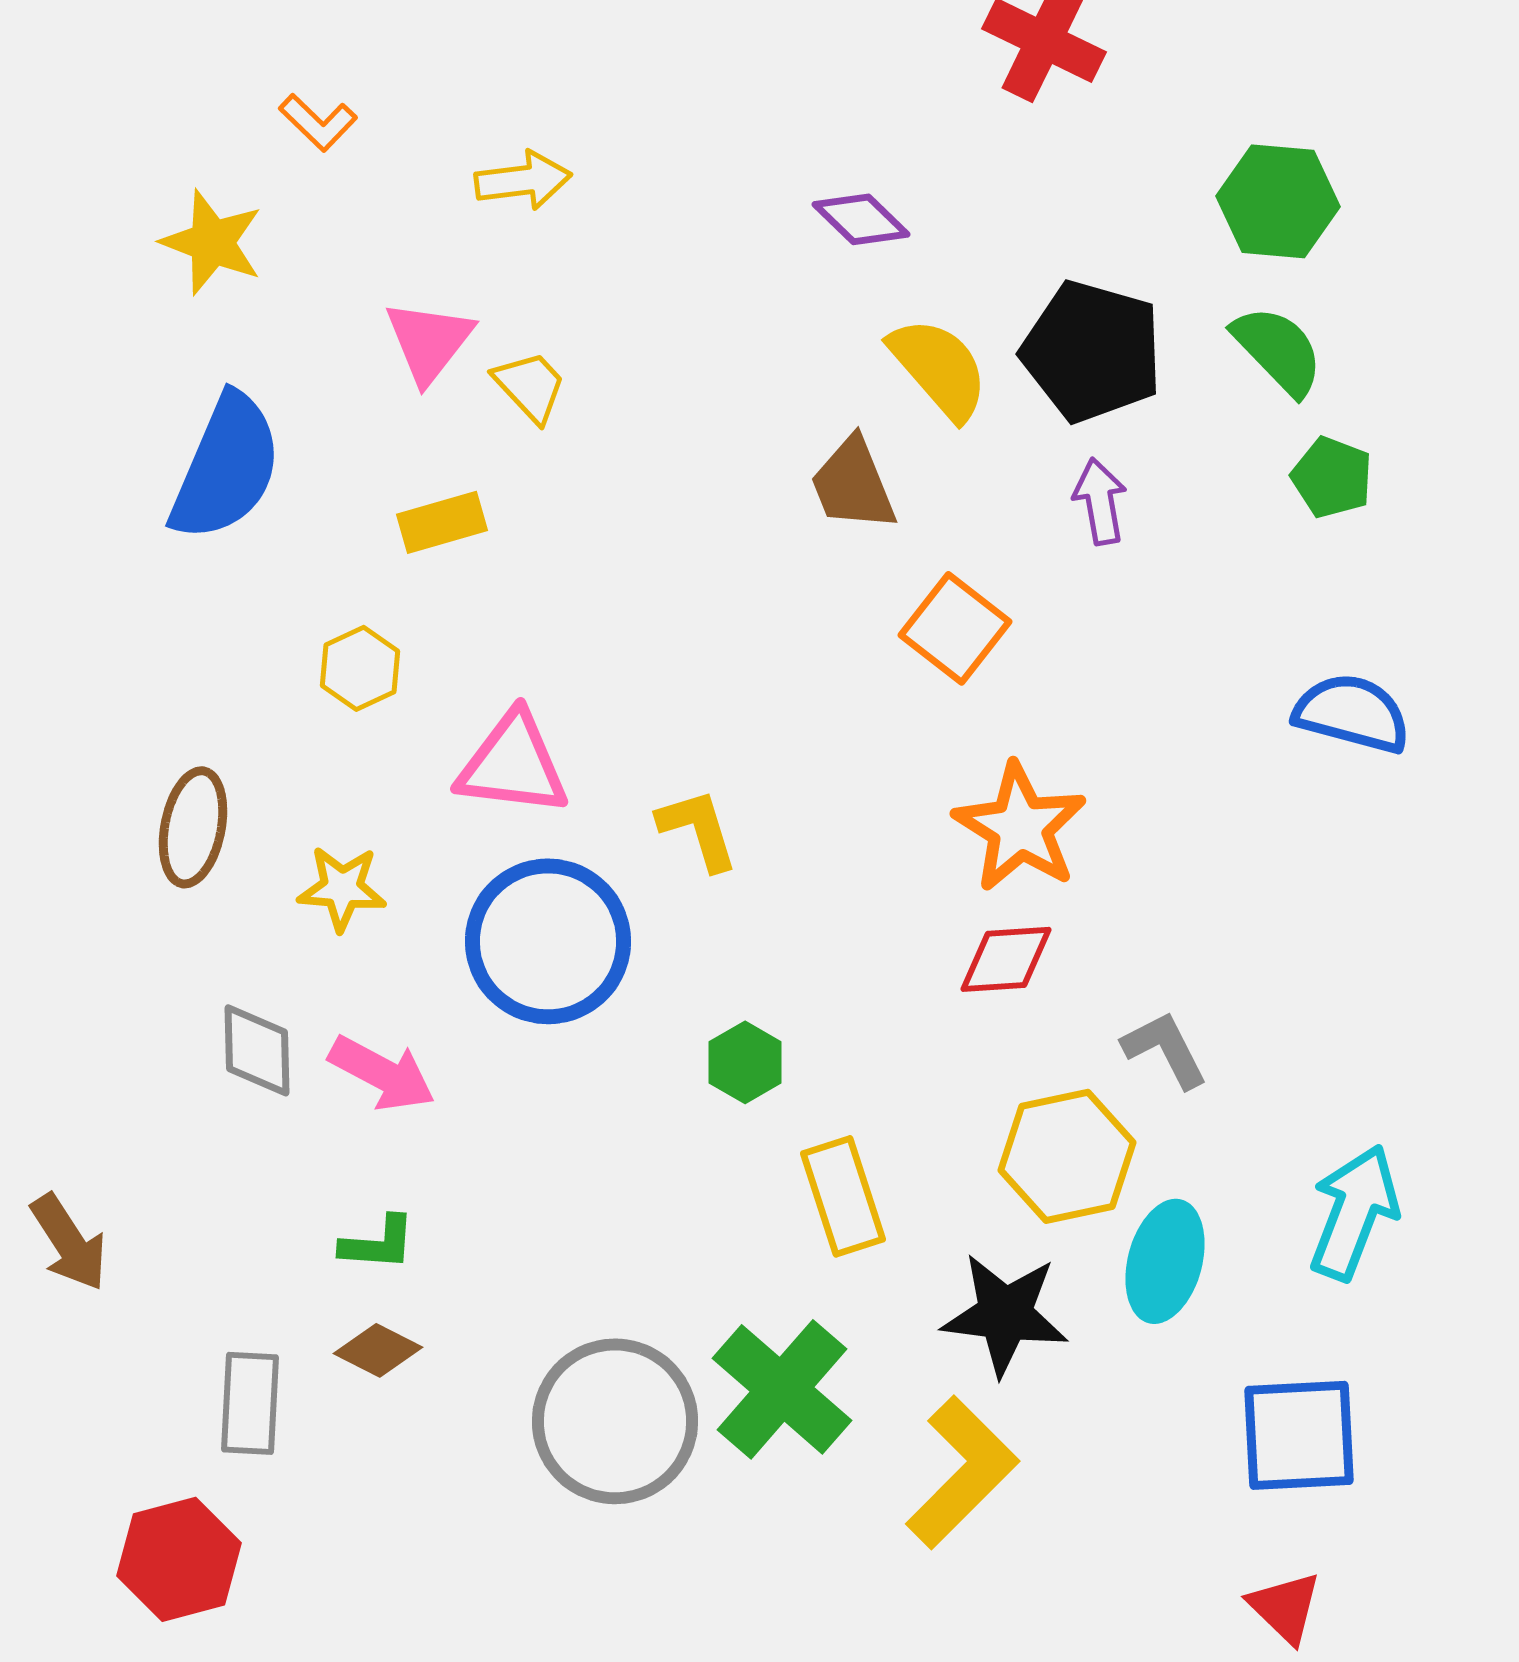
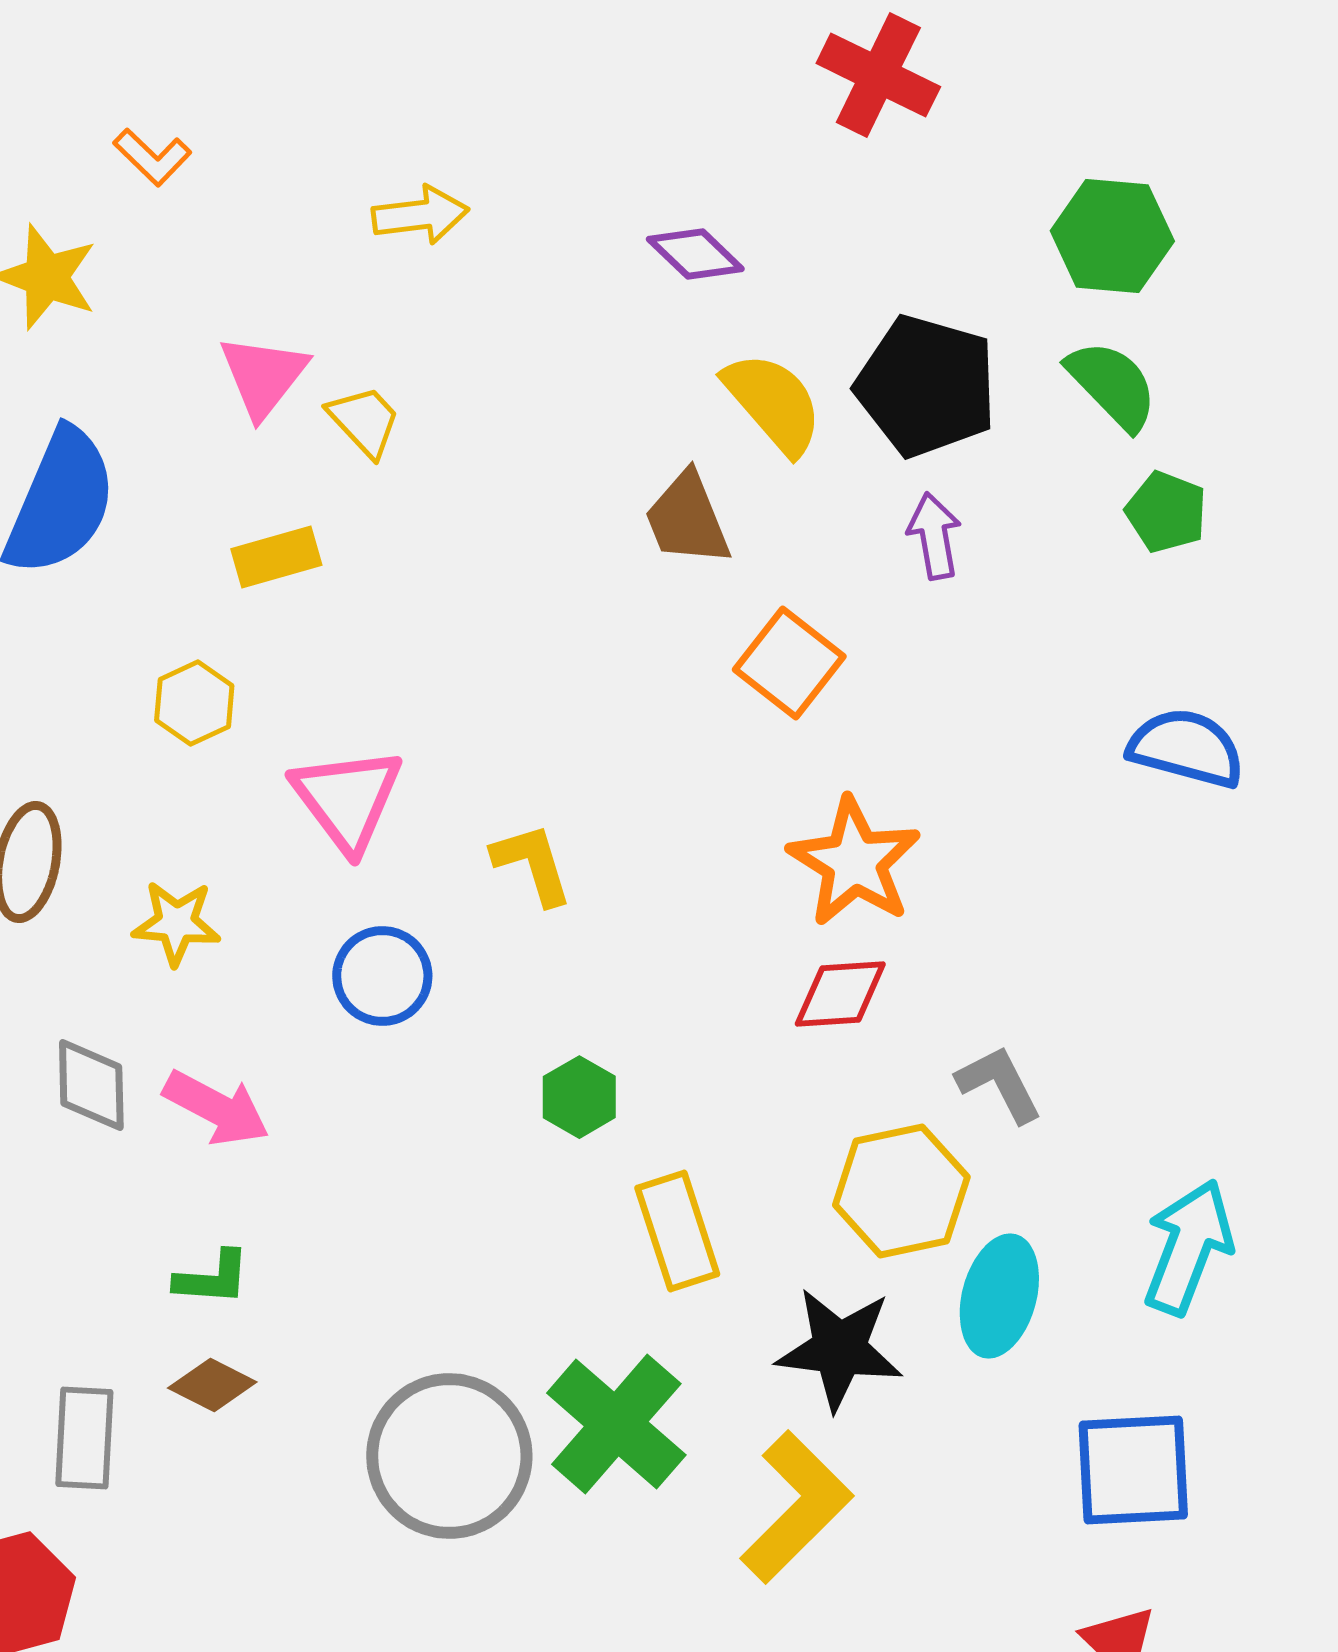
yellow arrow: (523, 180) -> (420, 215), moved
pink triangle: (513, 764) -> (347, 799), turned 46
blue circle: (548, 941) -> (382, 976), size x0.6

